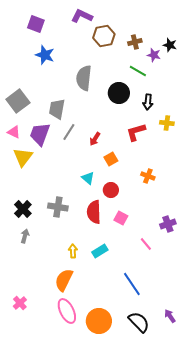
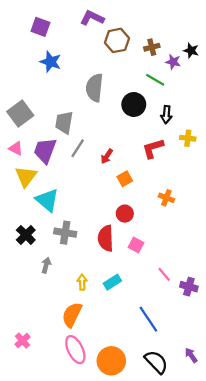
cyan triangle: (88, 178) -> (47, 200), moved, size x1.6
purple cross: (168, 224) -> (189, 287), moved, turned 35
gray arrow: (25, 236) -> (46, 265), moved

